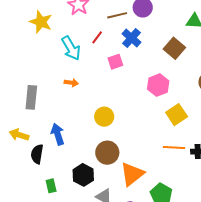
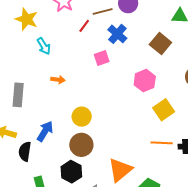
red line: (97, 37) -> (84, 26), moved
cyan arrow: (71, 48) -> (44, 46), moved, size x0.7
yellow circle: (104, 117) -> (82, 117), moved
blue arrow: (58, 134) -> (45, 131), turned 50
brown circle: (107, 153) -> (81, 145), moved

